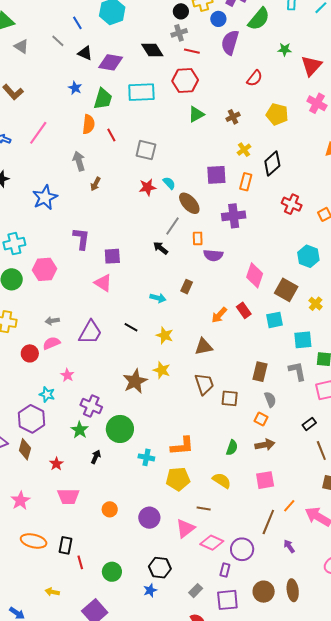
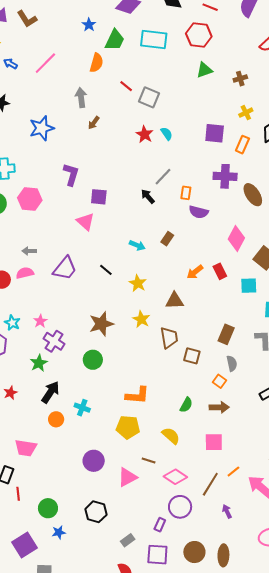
red line: (111, 135) -> (126, 86), moved, turned -32
red star: (148, 187) -> (145, 134), turned 30
brown ellipse: (189, 203) -> (253, 195), moved
yellow star: (162, 370) -> (141, 319), moved
pink star: (67, 375) -> (40, 321), moved
green circle: (120, 429) -> (93, 360), moved, size x0.7
black arrow: (96, 457) -> (50, 392), size x1.6
cyan cross: (146, 457) -> (82, 408), moved
pink trapezoid: (68, 496) -> (26, 448), moved
orange circle: (110, 509) -> (56, 419), moved
pink diamond: (212, 543) -> (175, 477), moved
blue star: (150, 590) -> (59, 532), moved

